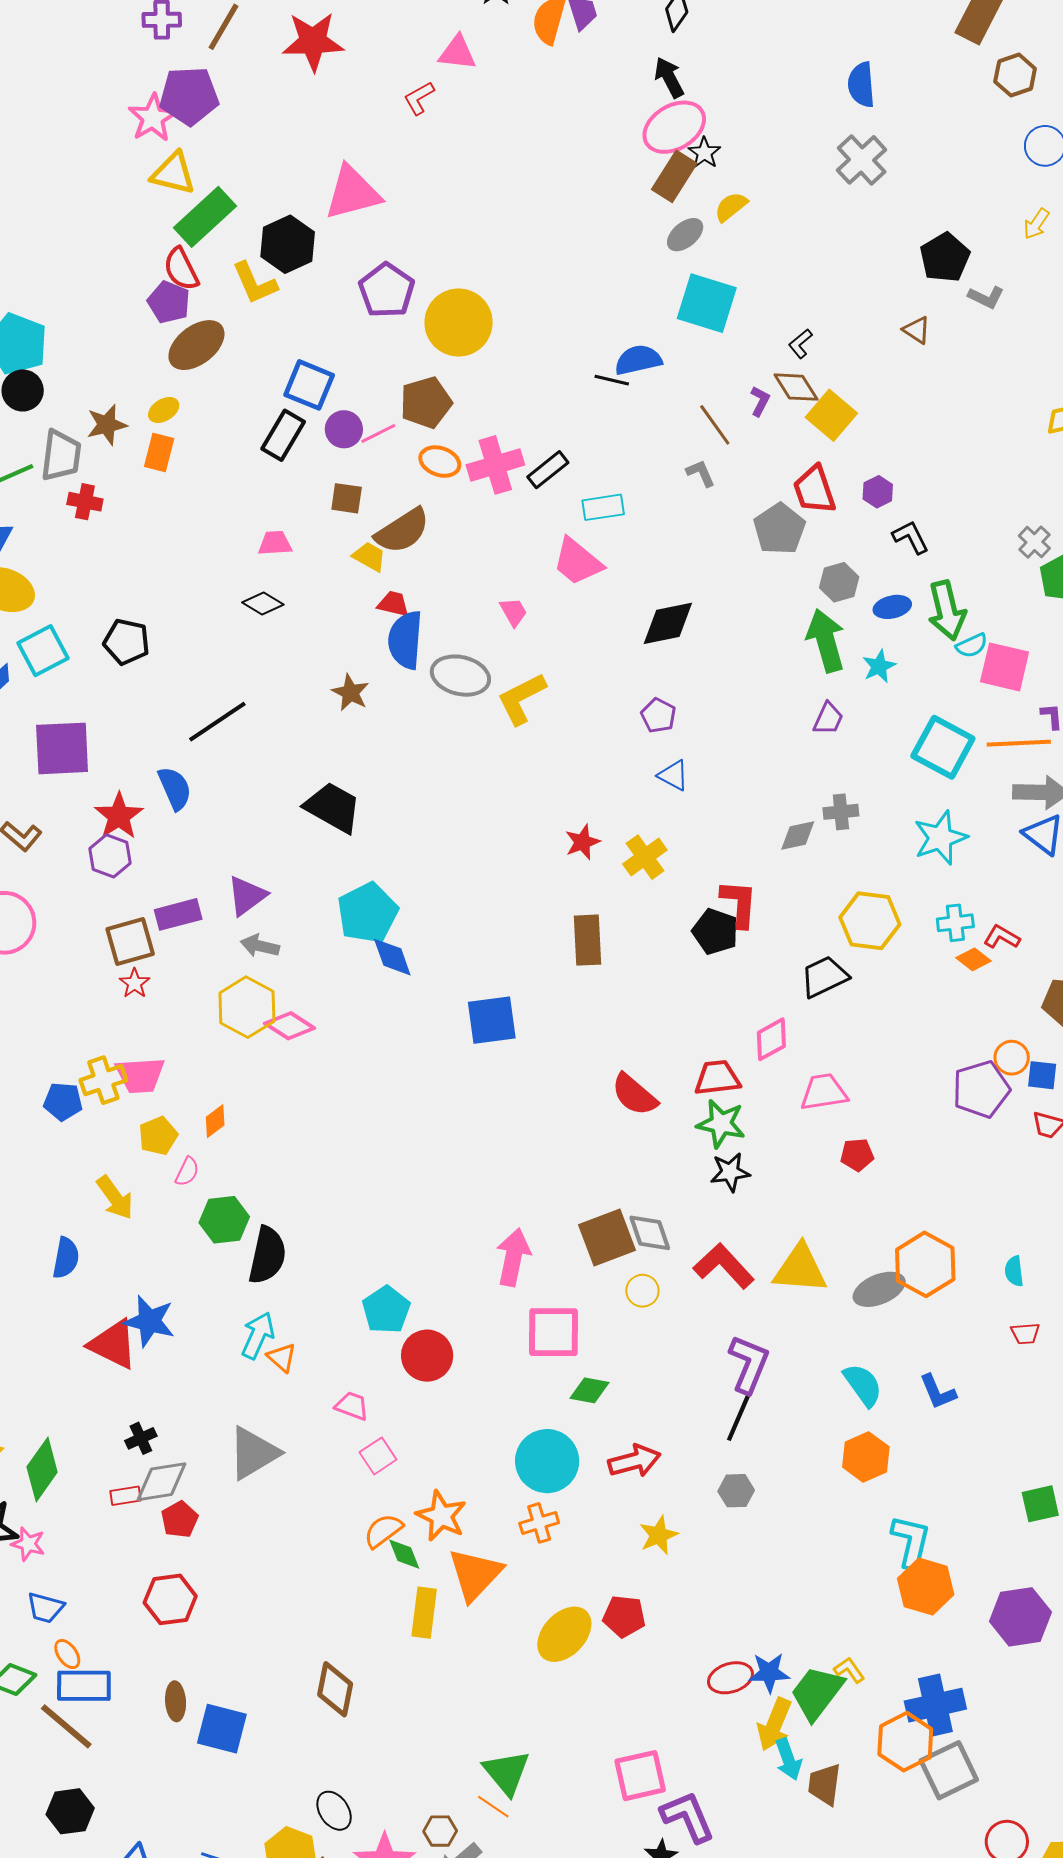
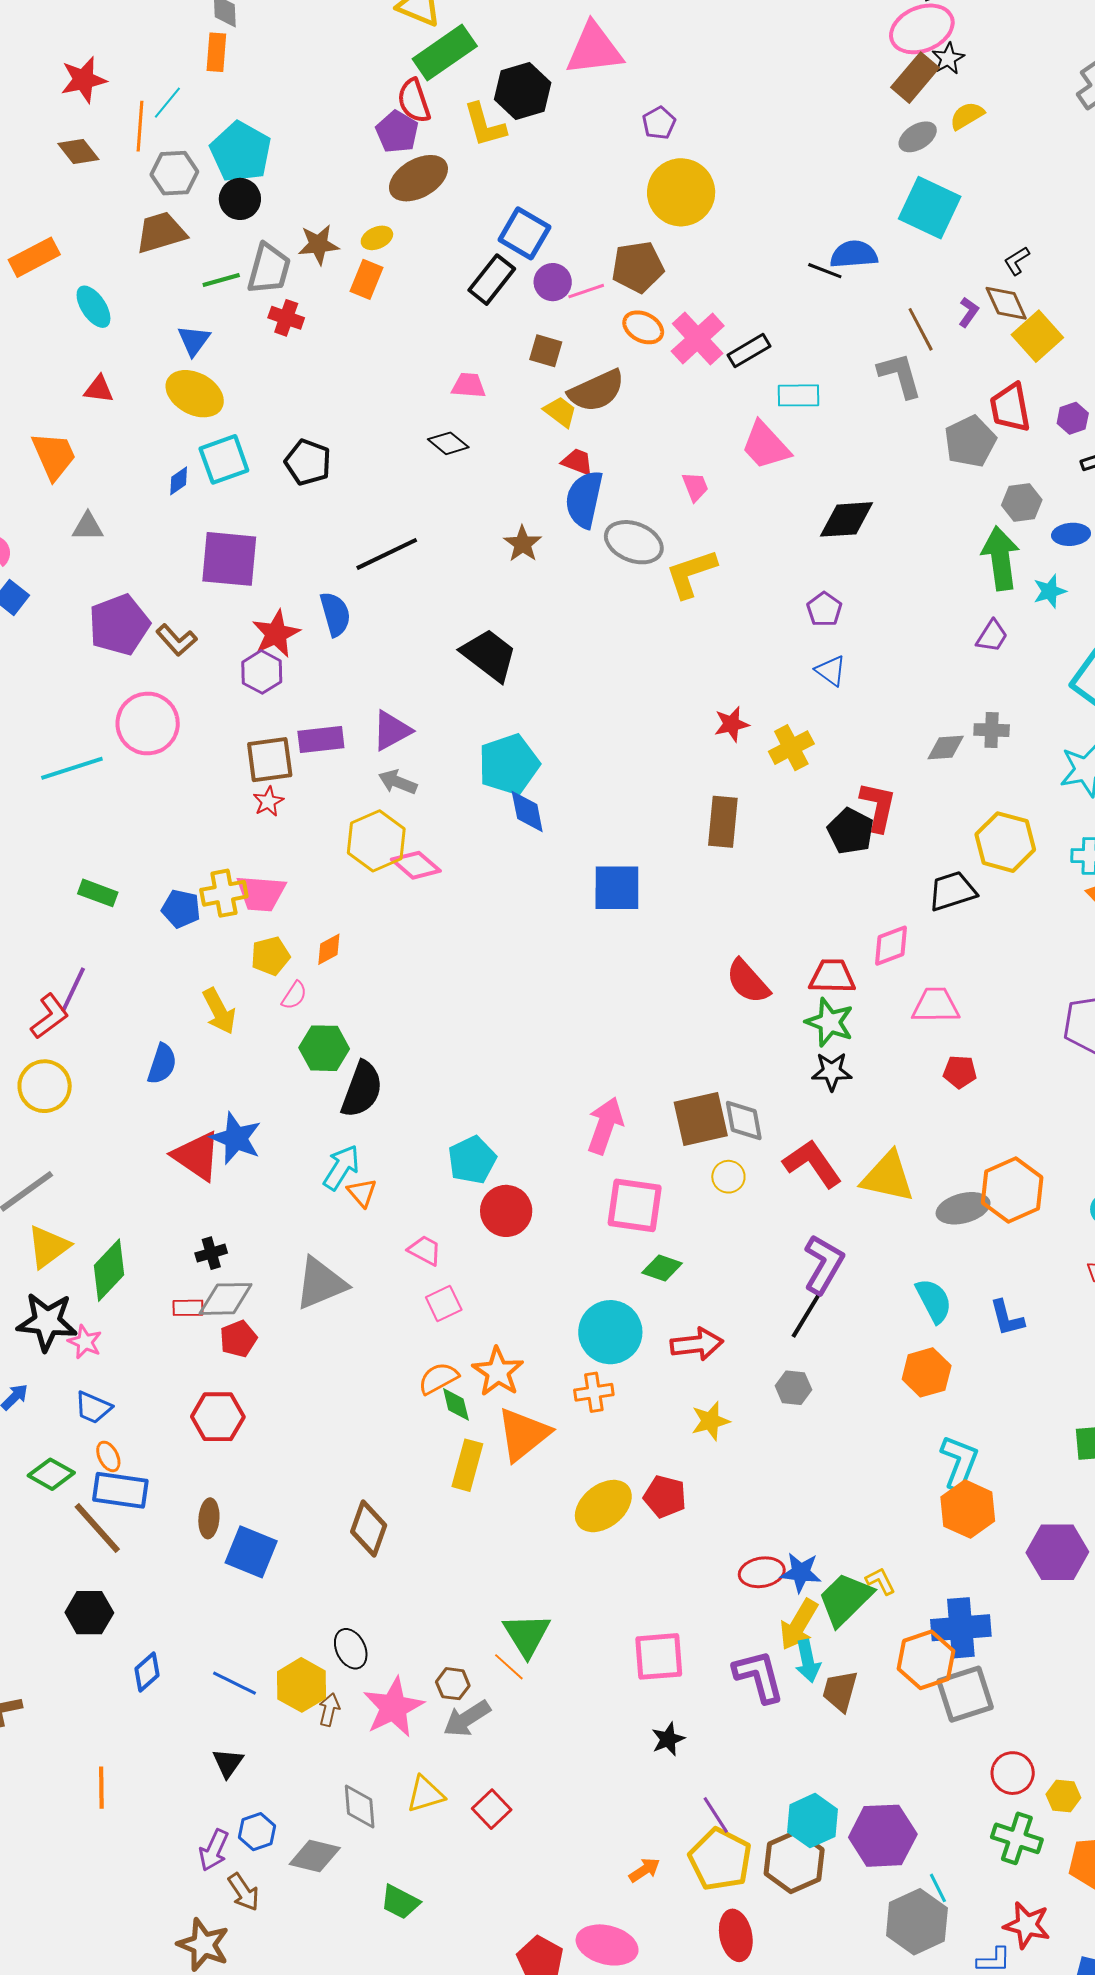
purple pentagon: (387, 290) -> (659, 123), moved, size x0.6
pink cross: (495, 465) -> (698, 339), turned -34
gray L-shape: (701, 473) -> (900, 375), size x1.6
purple L-shape: (688, 1817) -> (759, 1676), moved

